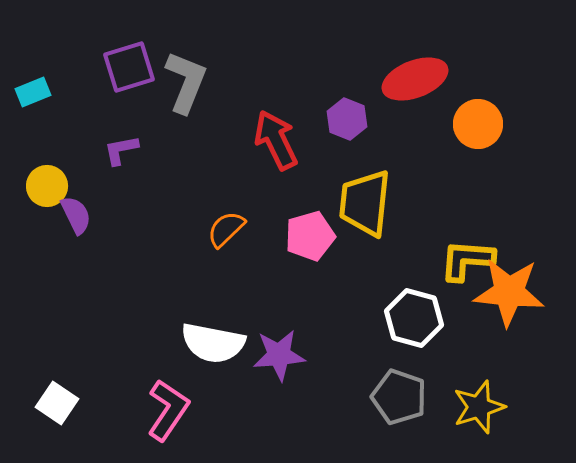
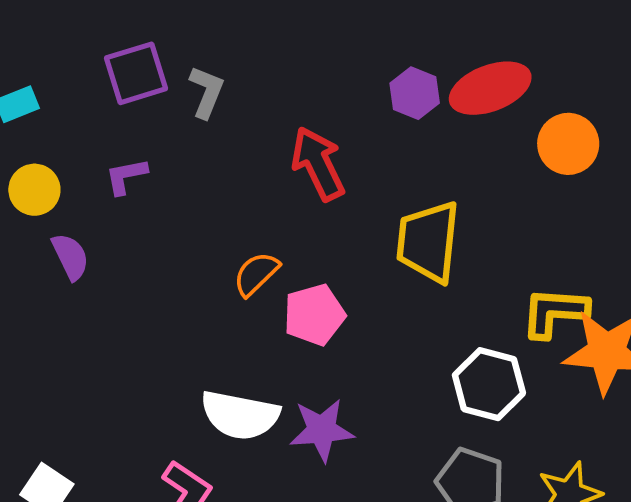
gray L-shape: (186, 82) -> (207, 92), size x0.7
purple hexagon: (347, 119) -> (415, 93), moved
yellow circle: (47, 186) -> (34, 190), moved
pink pentagon: (310, 236) -> (314, 315), moved

